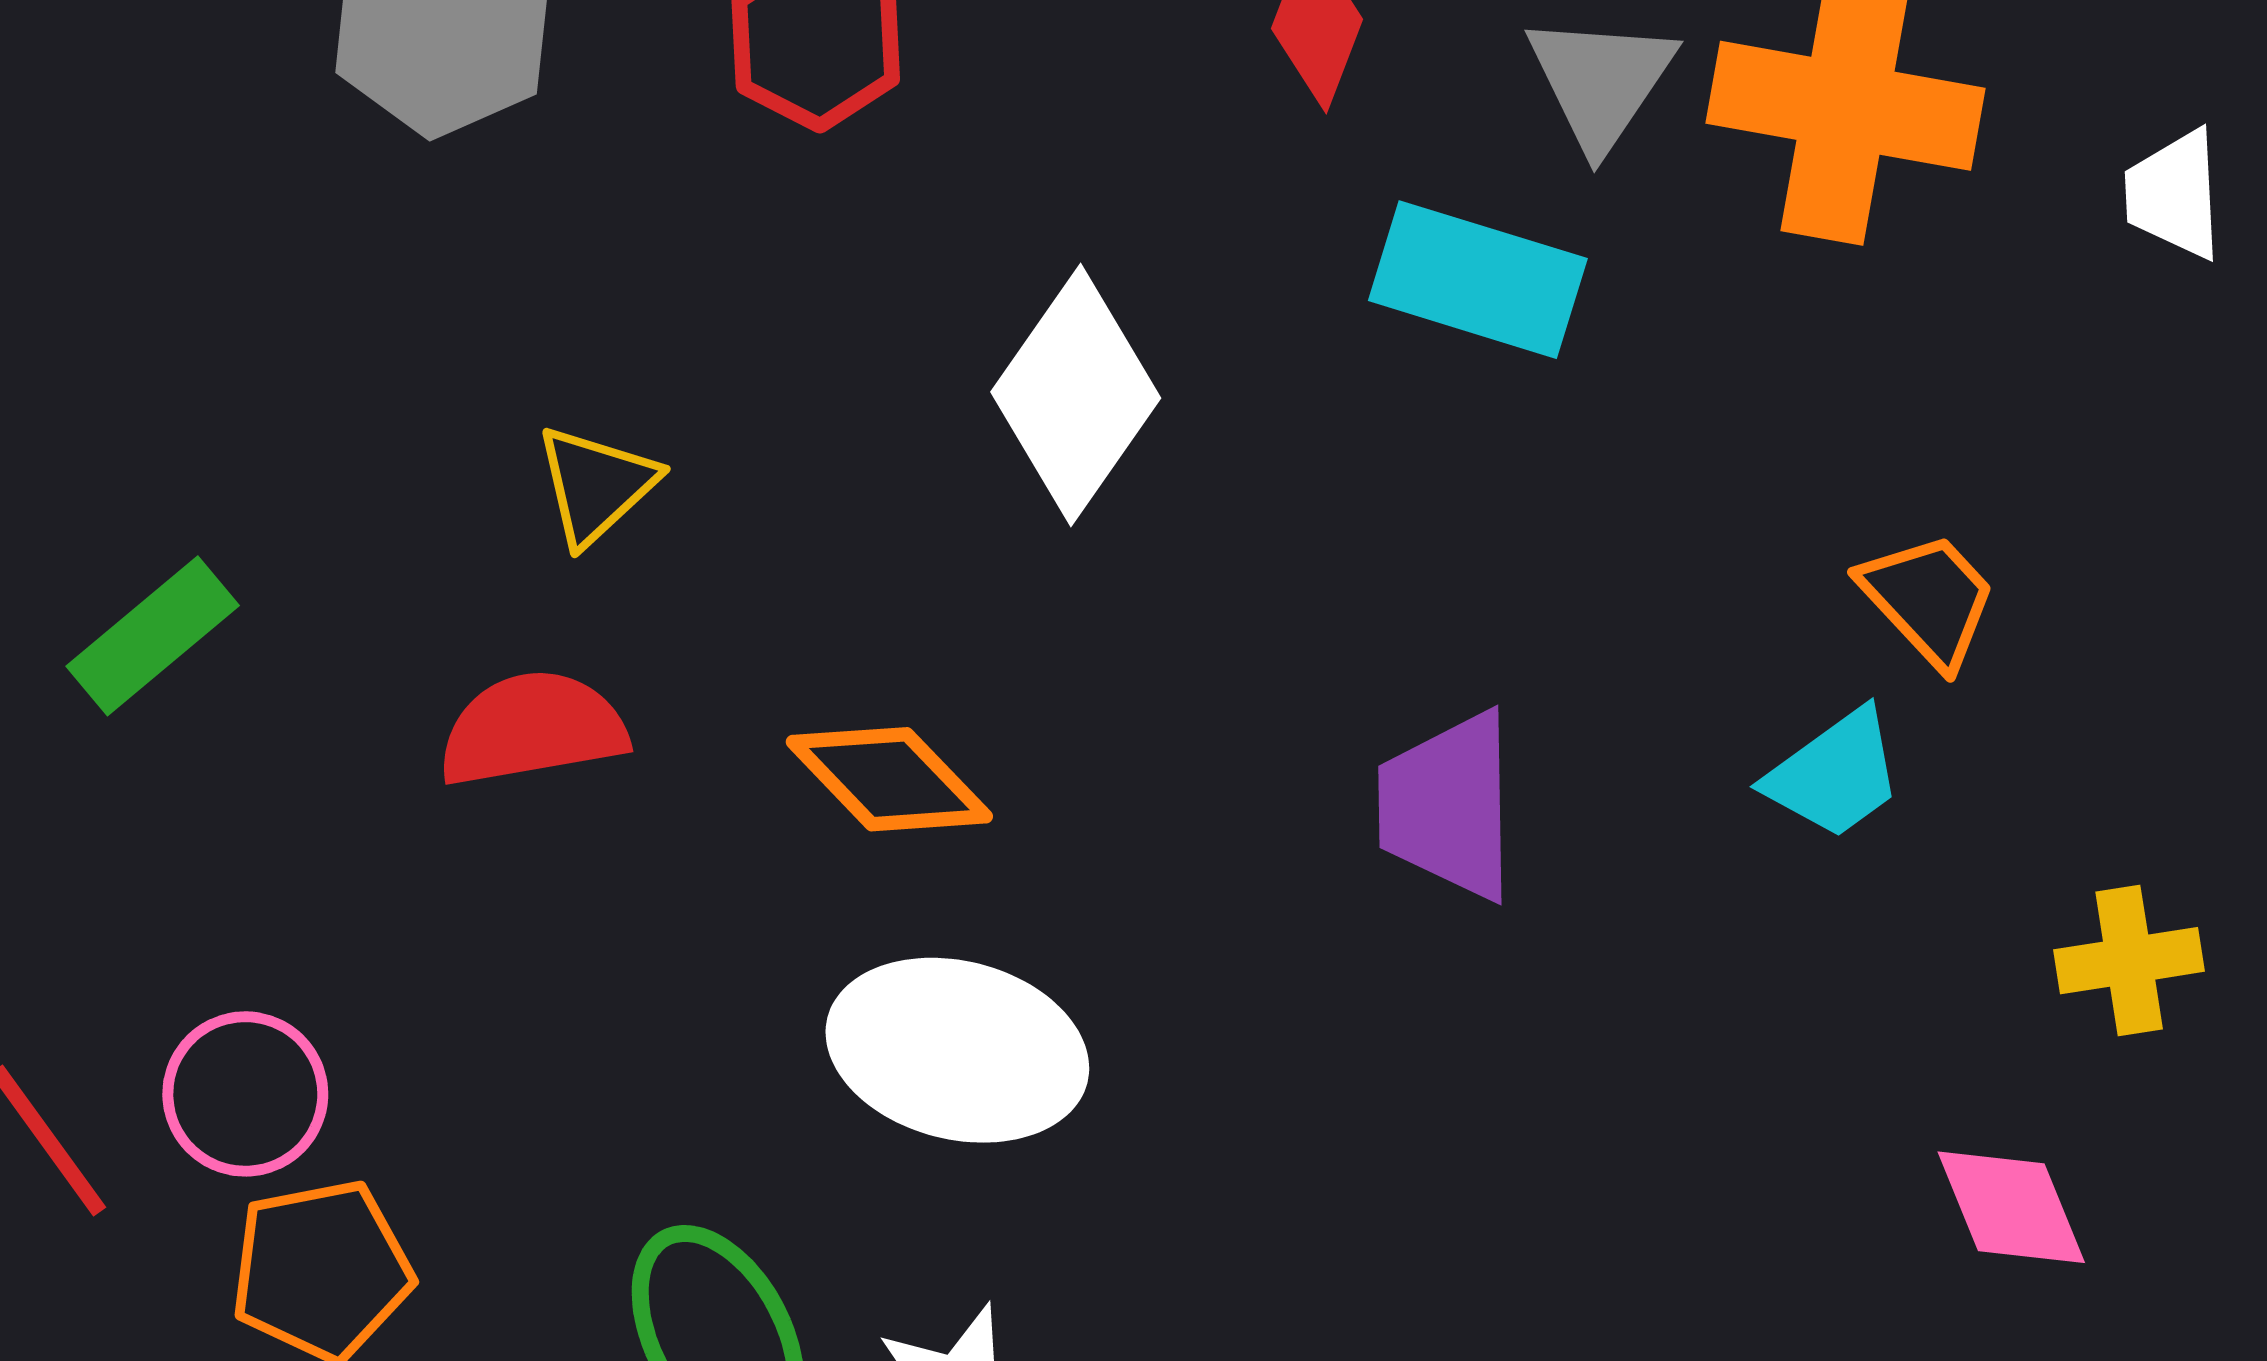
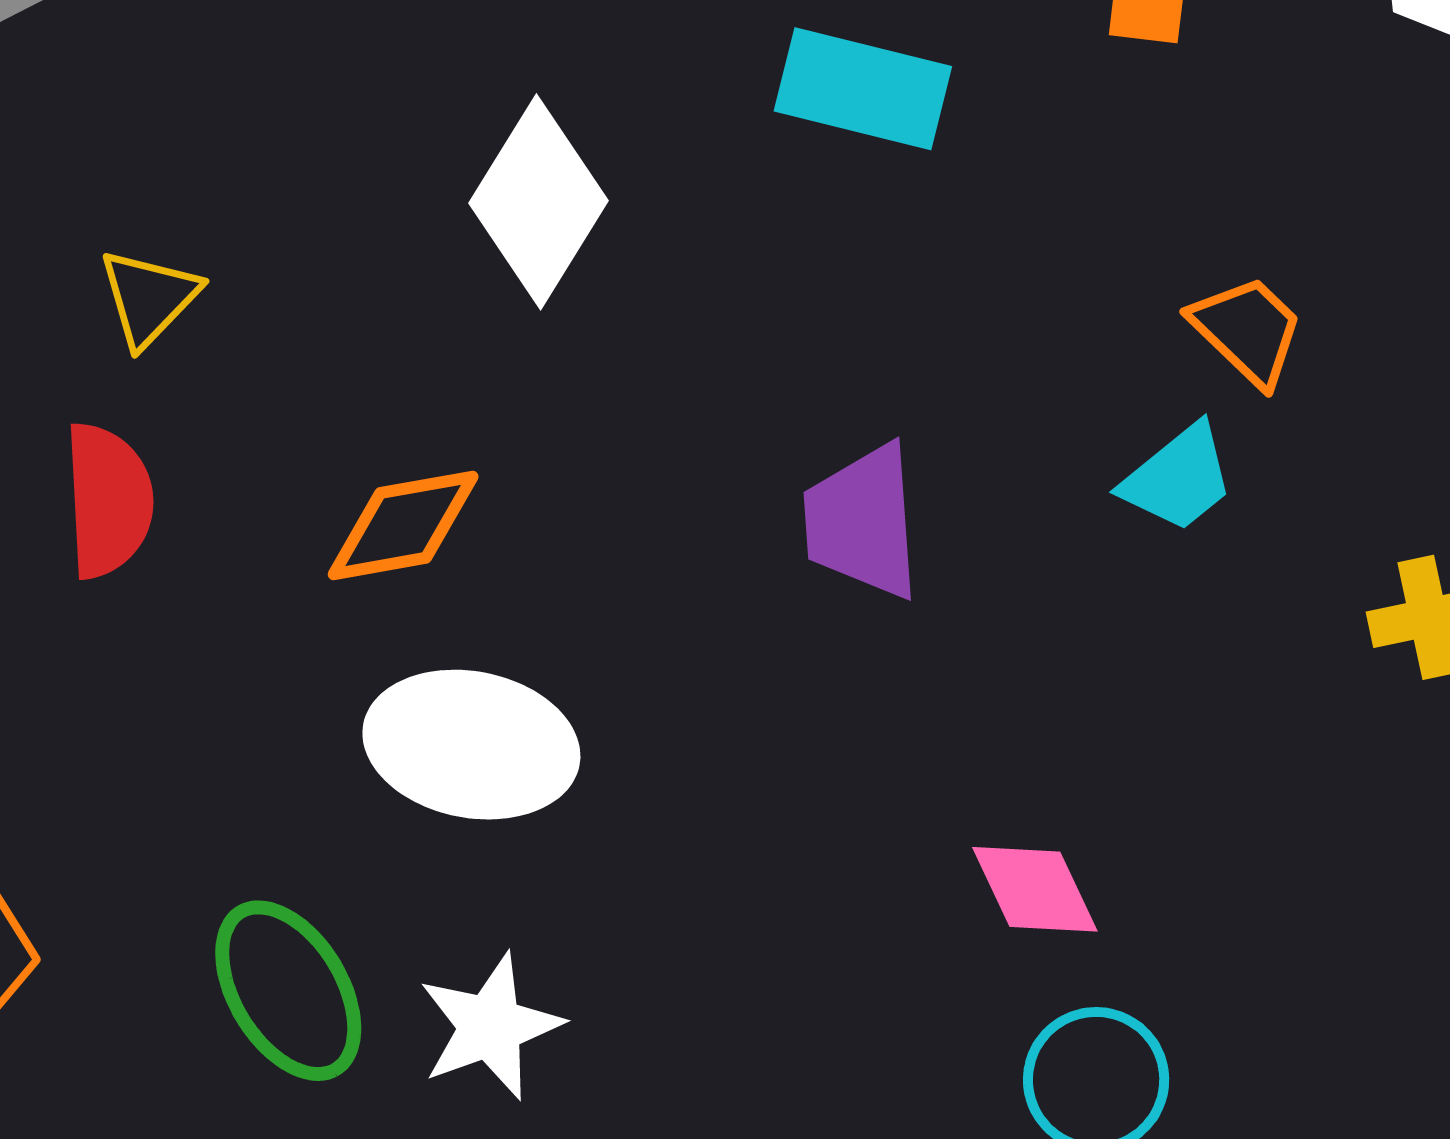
red semicircle: (532, 729) -> (108, 500), turned 100
orange diamond: (889, 779) -> (403, 525), turned -53
pink diamond: (2011, 1207) -> (1035, 889), moved

